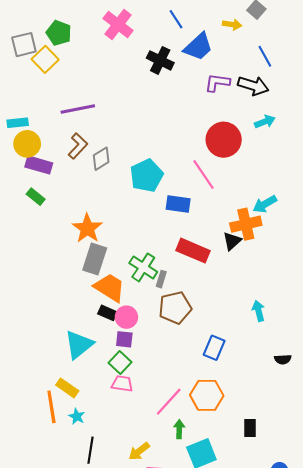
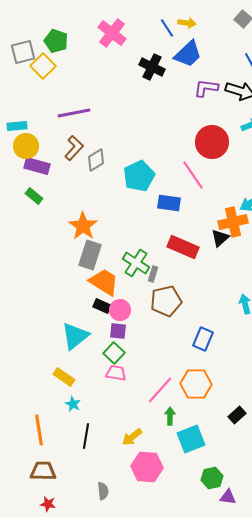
yellow arrow: (232, 24) -> (187, 23), moved
orange line: (51, 407) -> (39, 430), moved
black rectangle: (250, 428) -> (237, 415), turned 48

